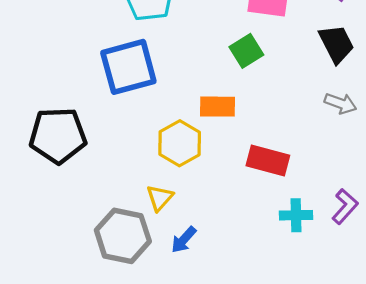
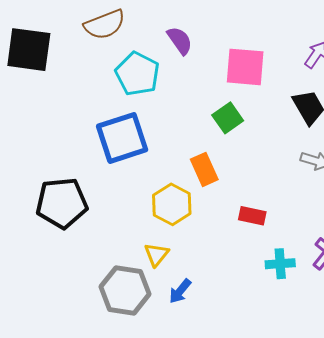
orange rectangle: (217, 107) -> (204, 169), turned 68
red rectangle: (268, 161) -> (252, 216), size x0.7

